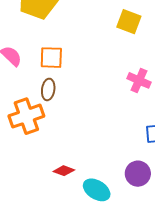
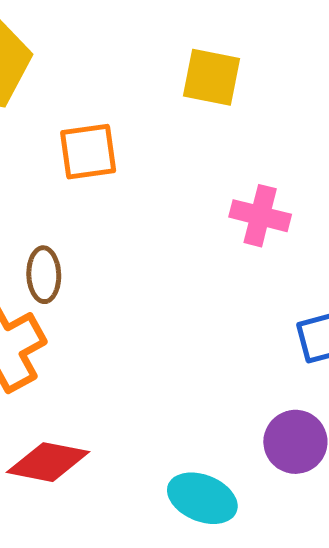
orange square: (51, 58) -> (88, 152), moved
red diamond: (64, 171) -> (48, 462), moved, size x1.5

